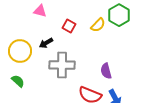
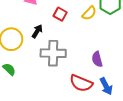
black arrow: (46, 43) -> (37, 31), turned 152

